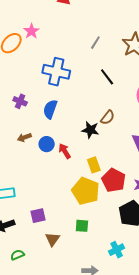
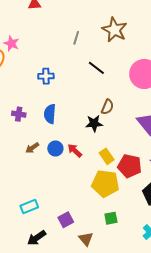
blue cross: (56, 72) -> (46, 76), size x0.6

